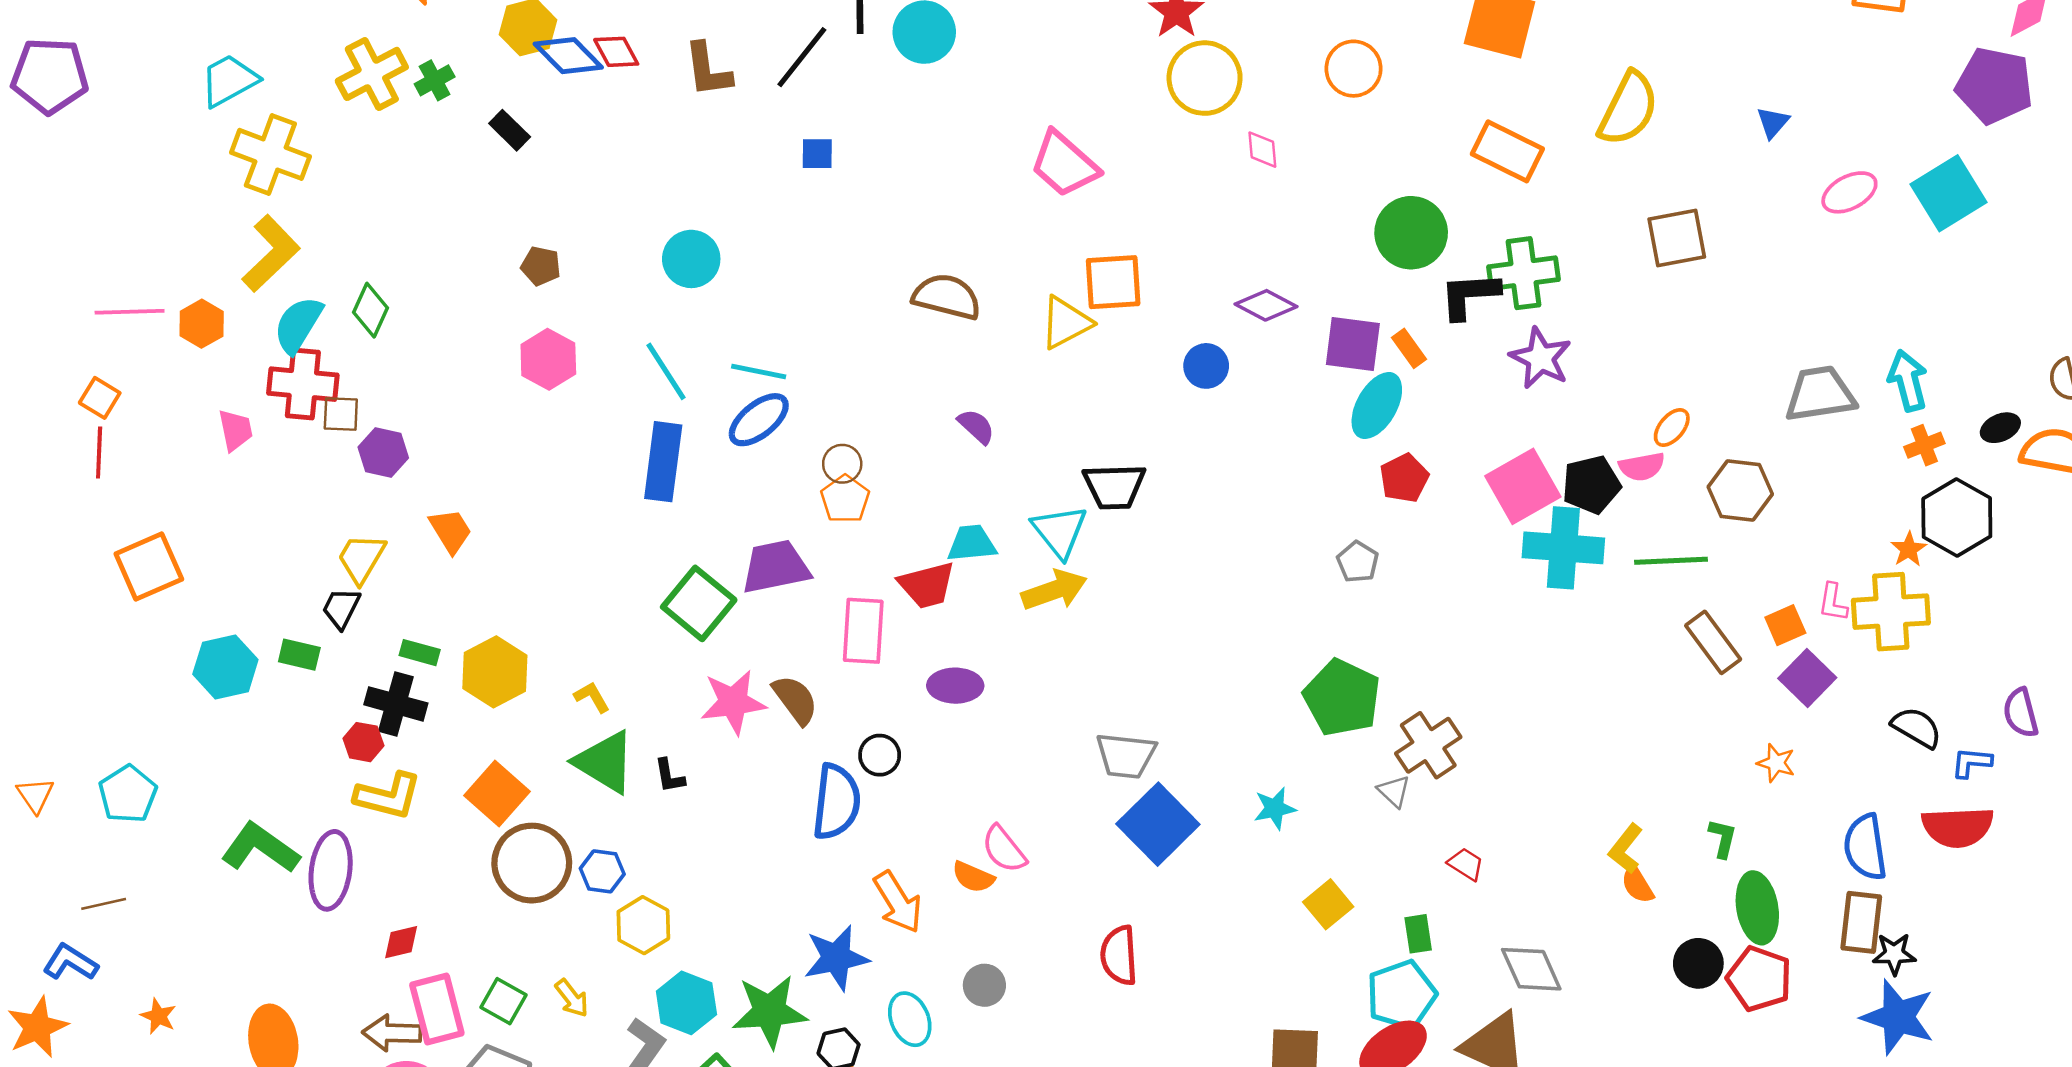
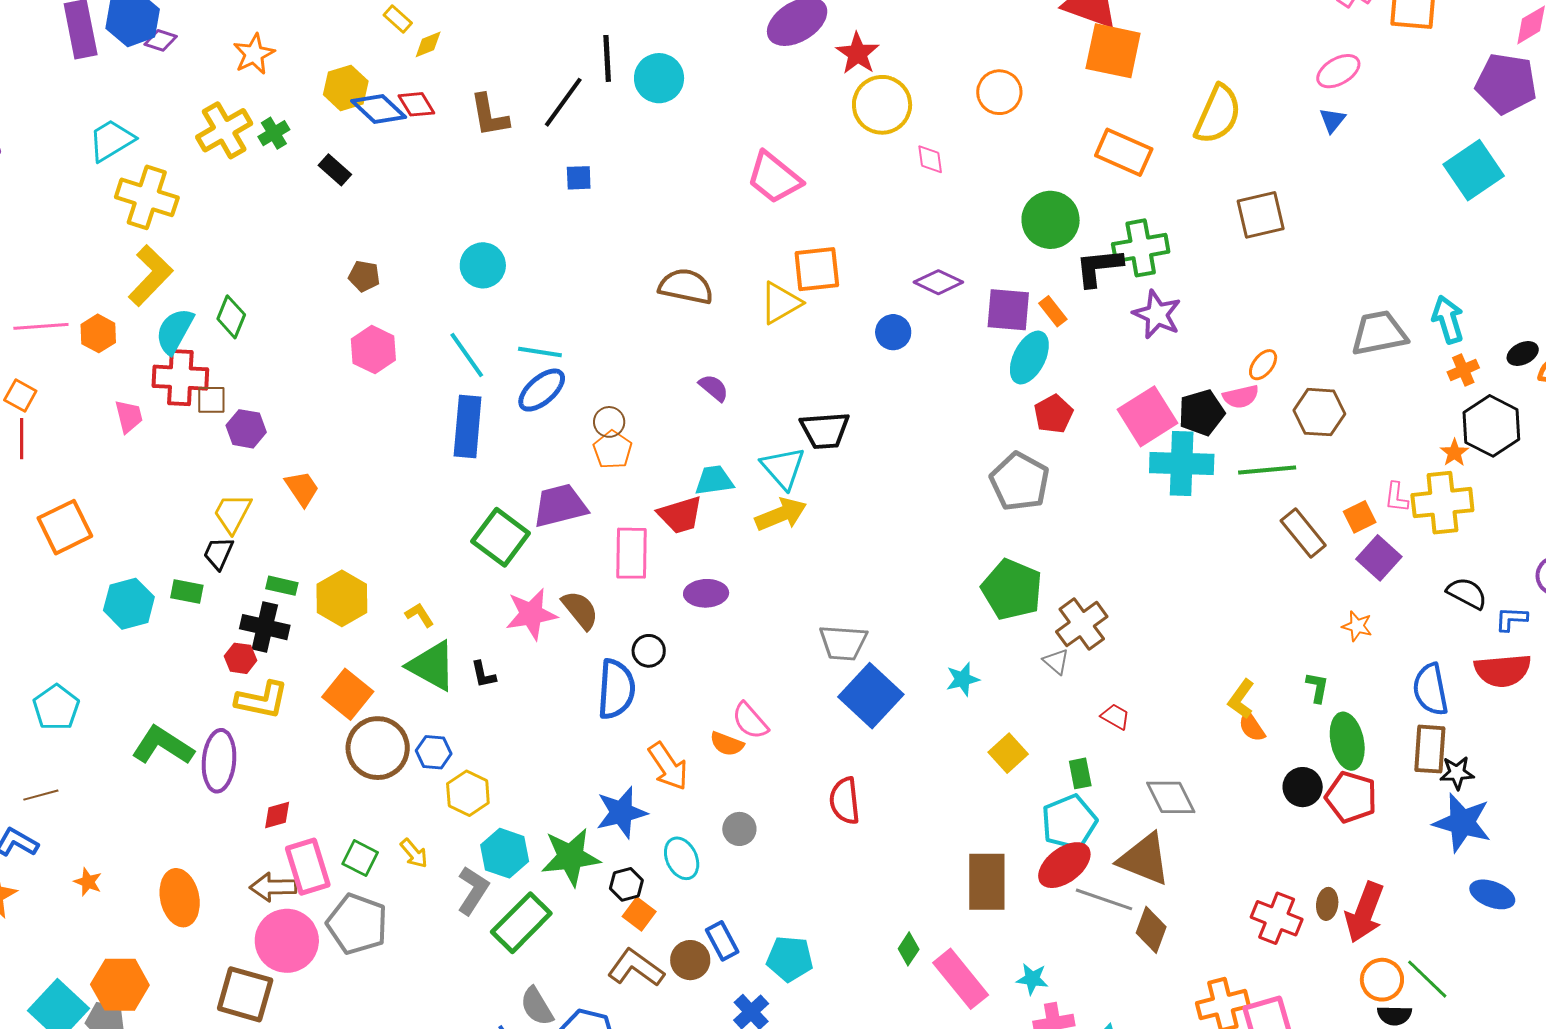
pink ellipse: (1849, 192) -> (1338, 71), moved
gray pentagon: (1358, 562) -> (1020, 482), size x1.8

